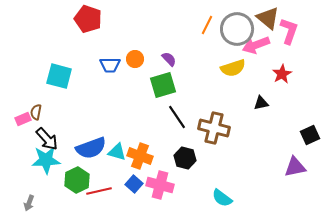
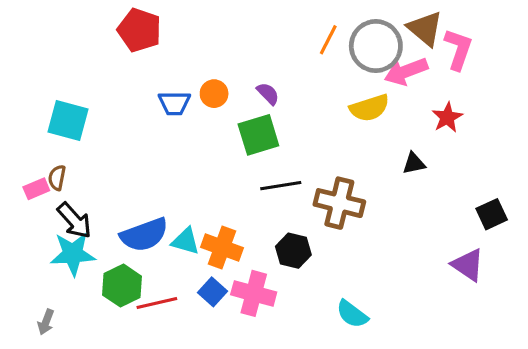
cyan square: (59, 76) -> (68, 121), moved
black line: (177, 117) -> (281, 186), turned -65
purple triangle: (295, 167) -> (468, 265), turned 45

